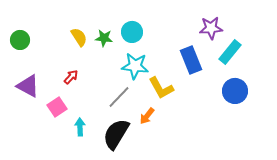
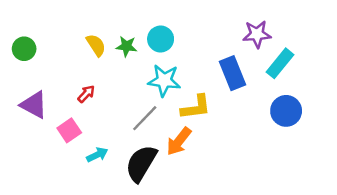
yellow L-shape: (161, 88) -> (196, 107), turned -68
orange arrow: (147, 116) -> (179, 141), size x1.4
cyan arrow: (80, 127) -> (97, 155), turned 66

